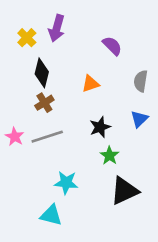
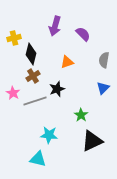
purple arrow: (57, 28) -> (55, 26), moved
yellow cross: (27, 38) -> (14, 38), moved, turned 32
black star: (100, 127) -> (57, 89), moved
pink star: (15, 137) -> (13, 93), moved

